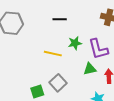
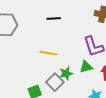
green star: (75, 43) -> (66, 73), moved

